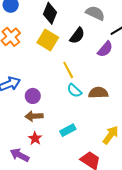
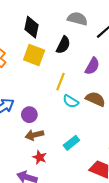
purple semicircle: (105, 49) -> (92, 66), moved
yellow line: (68, 70) -> (60, 82), turned 60
brown semicircle: (98, 93) -> (95, 99), turned 36

